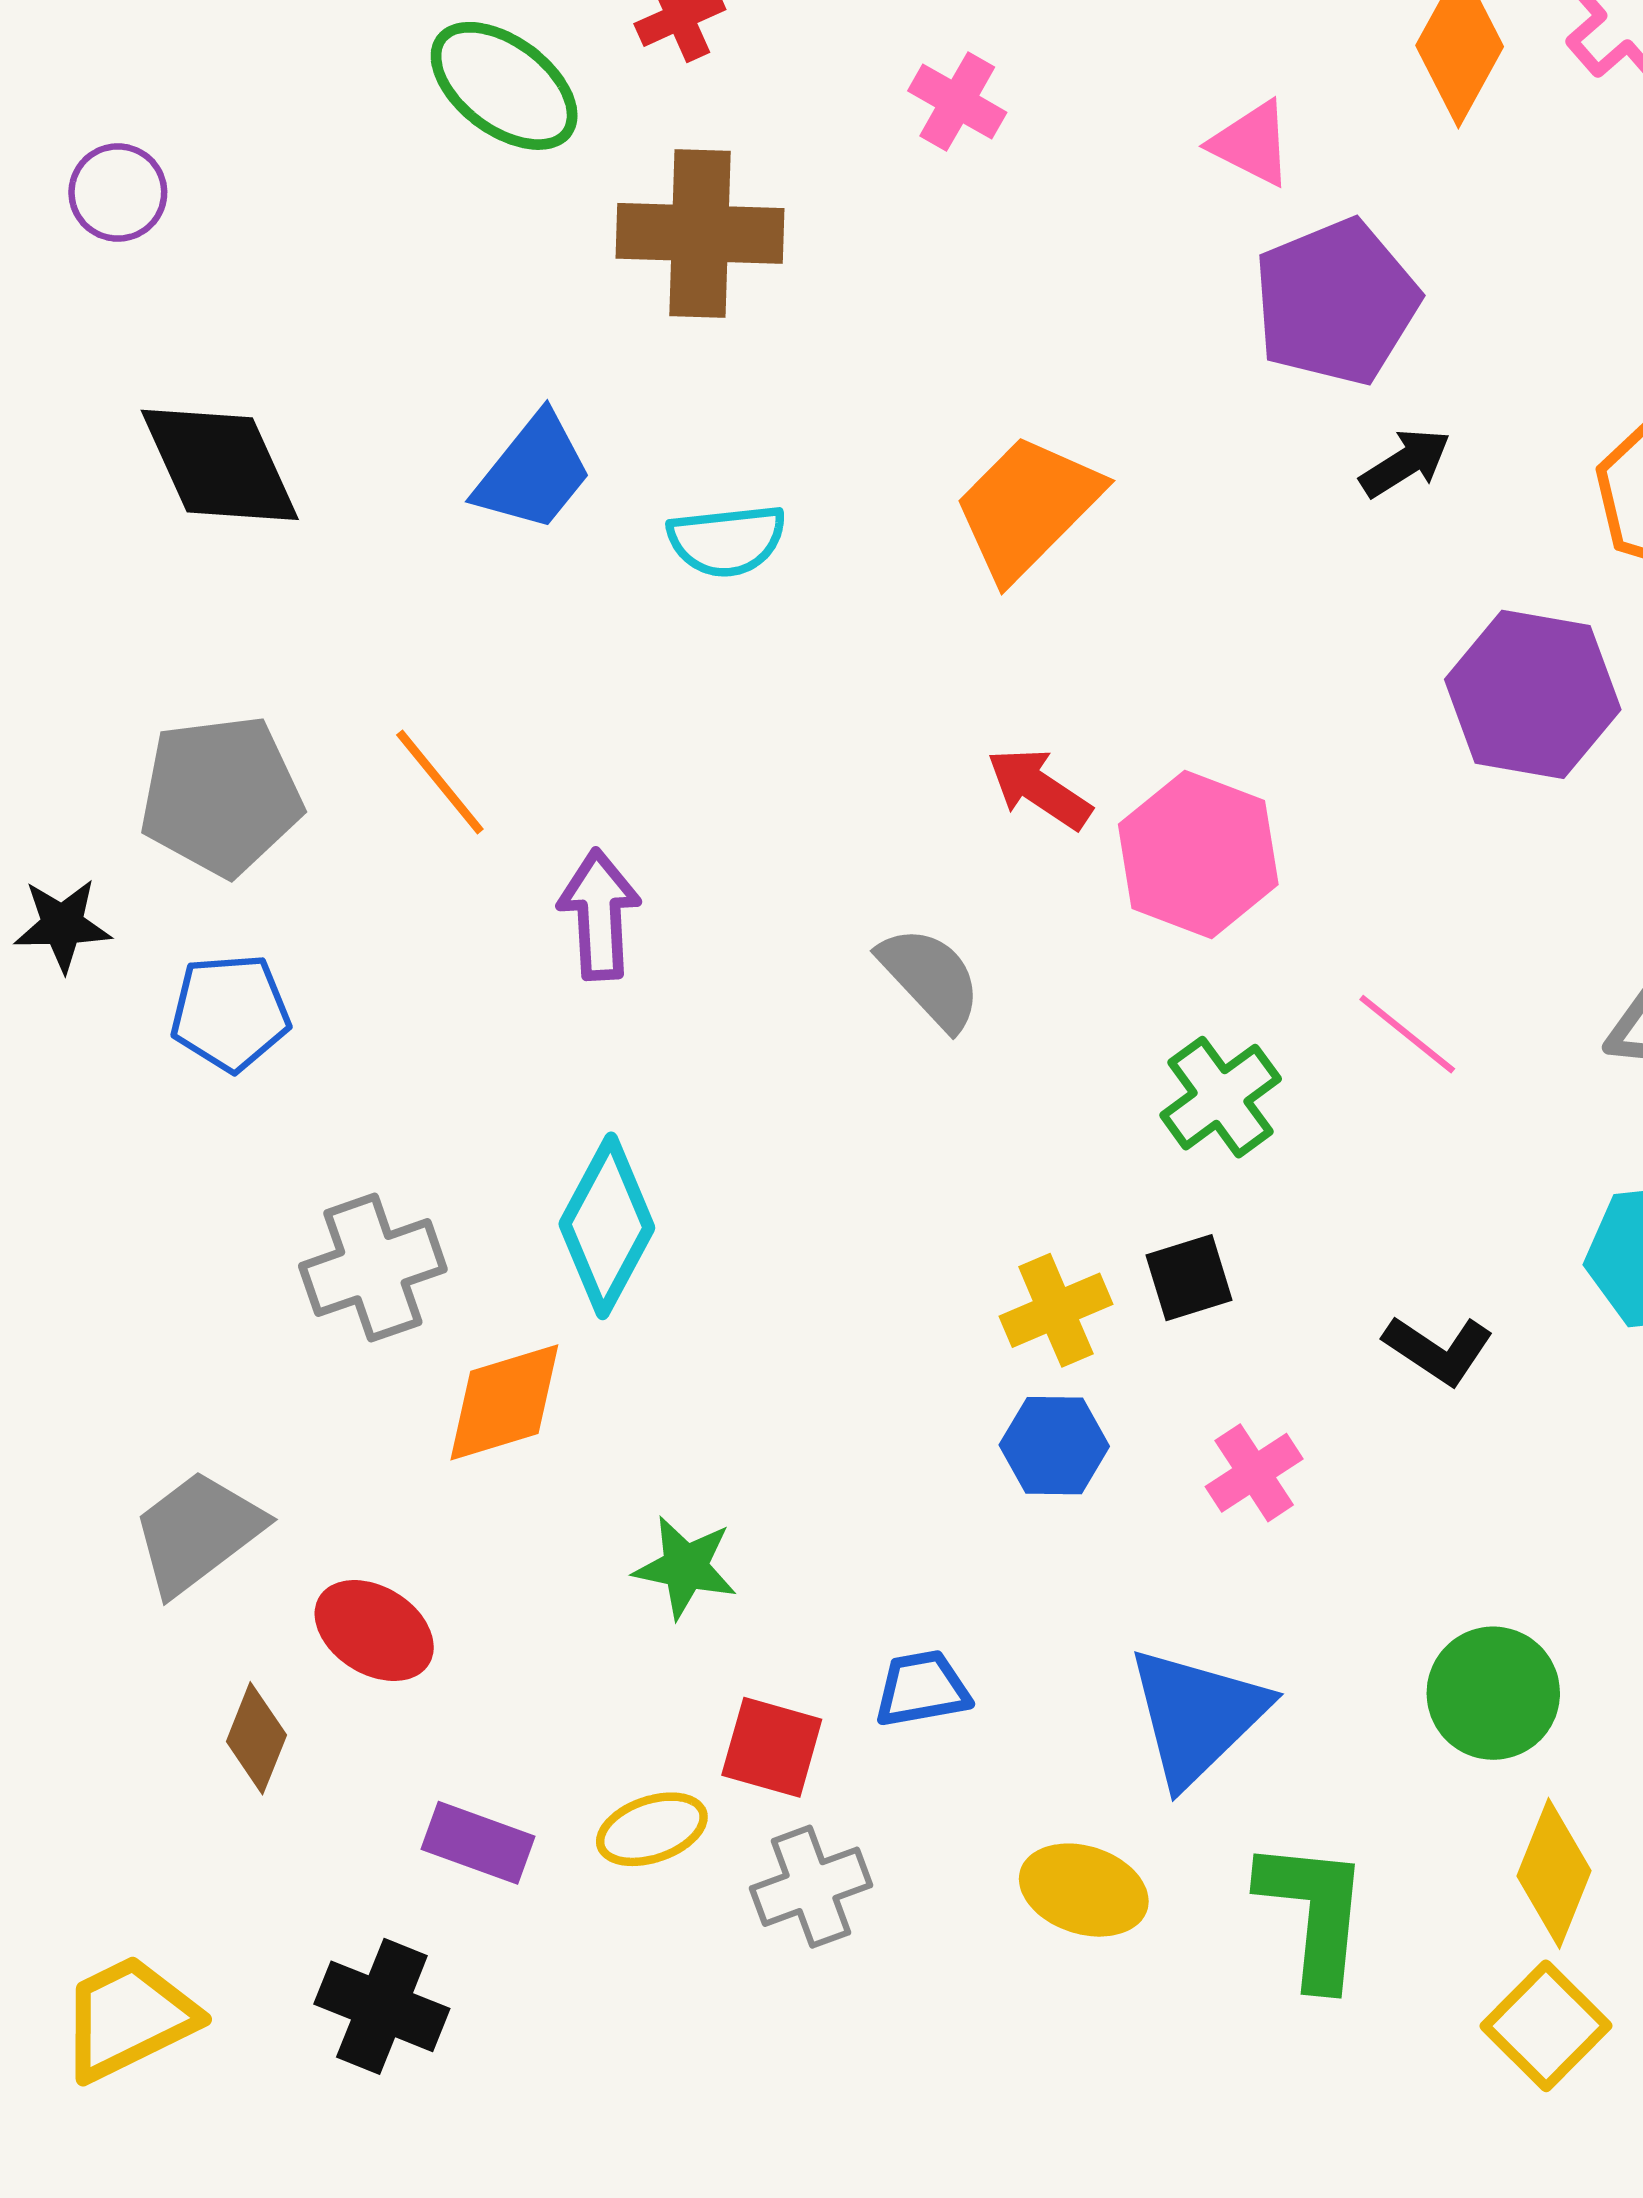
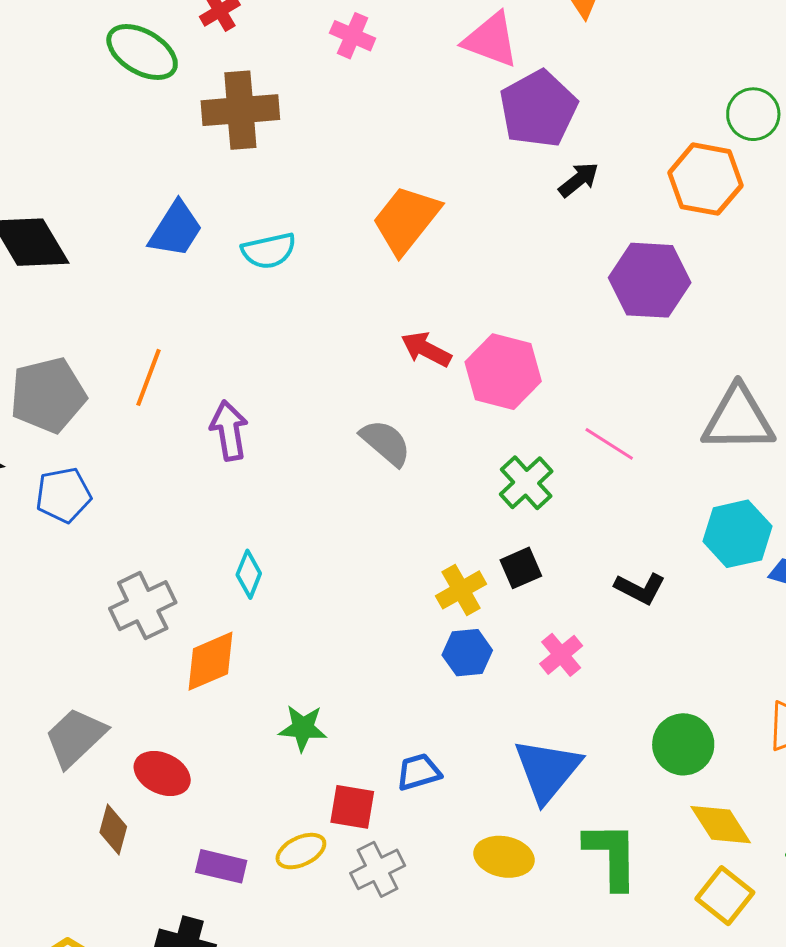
pink triangle: (1252, 143) -> (491, 40), size x1.4
orange line: (440, 782) -> (149, 377), turned 66
cyan diamond: (607, 1226) -> (249, 574), size x0.6
yellow diamond: (1554, 1873) -> (721, 825), turned -48

